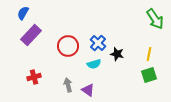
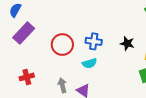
blue cross: (98, 43) -> (94, 41), turned -35
black star: (117, 54) -> (127, 43), moved

